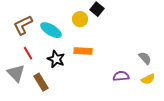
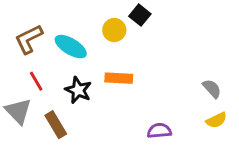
purple semicircle: (121, 76) -> (159, 131), moved

